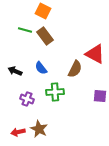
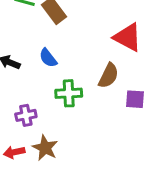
brown semicircle: (75, 69) -> (108, 76), moved
purple cross: (27, 99) -> (26, 115), moved, turned -32

